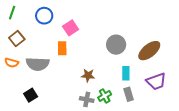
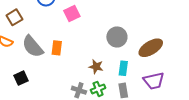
orange rectangle: (62, 48) -> (57, 48), moved
gray semicircle: (38, 64) -> (33, 47), turned 40
brown star: (88, 75) -> (96, 67), moved

